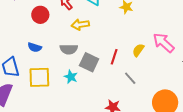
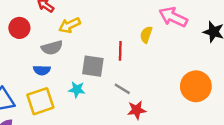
blue semicircle: (35, 47) -> (42, 70), moved
gray semicircle: (69, 49) -> (52, 48), moved
gray line: (130, 78) -> (122, 89), moved

